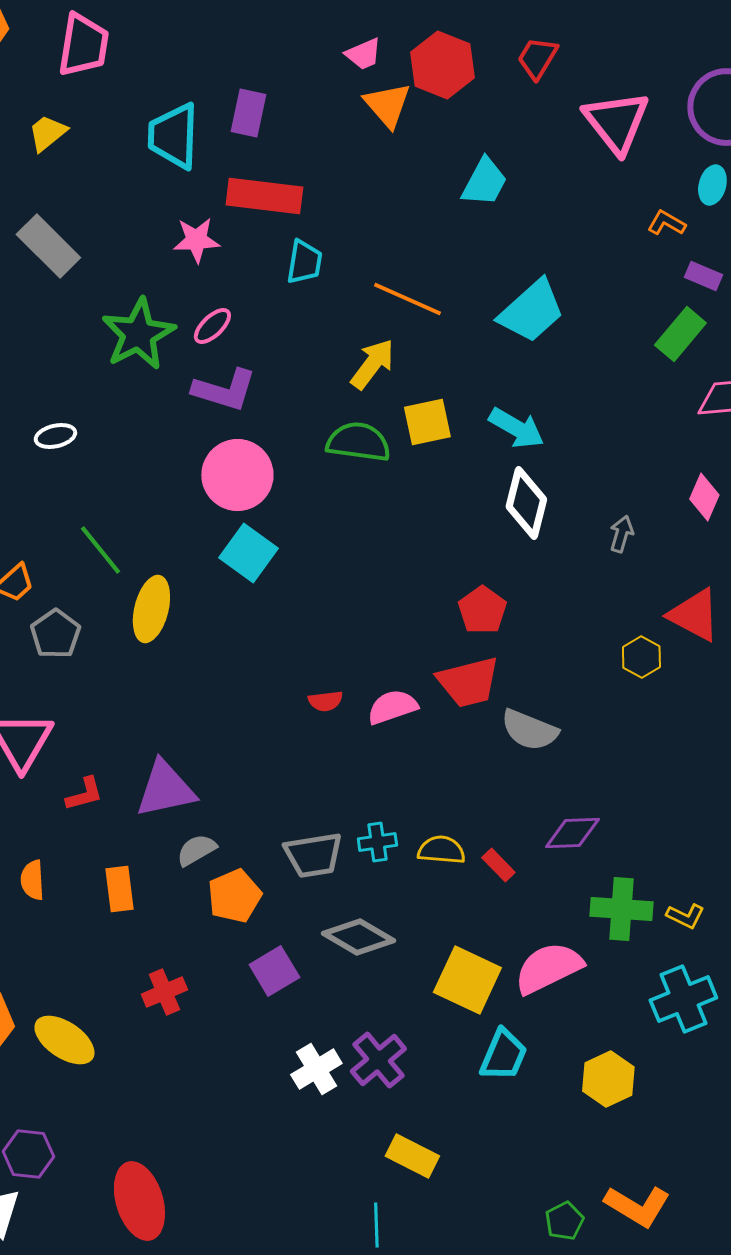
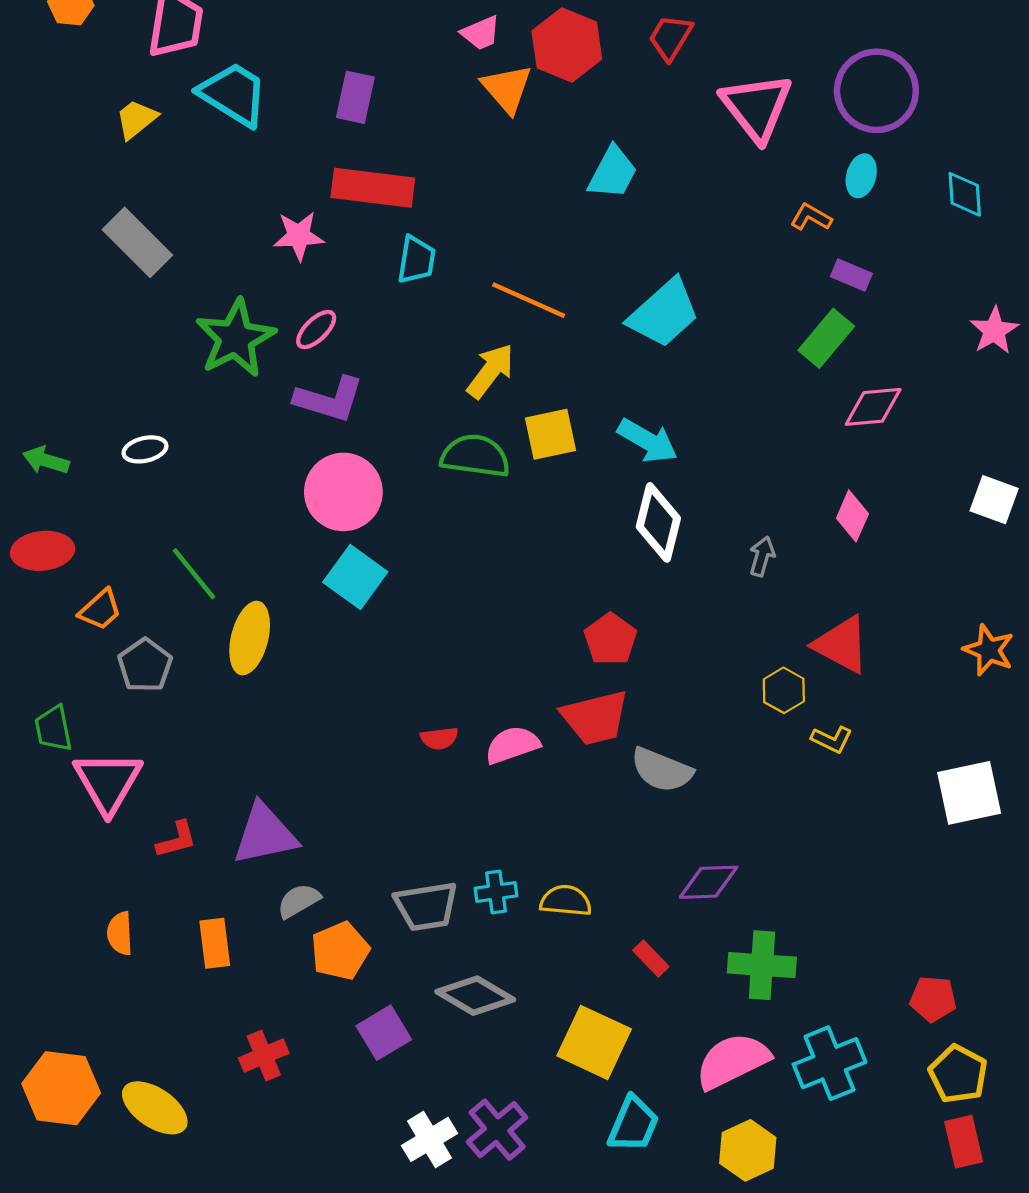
cyan trapezoid: (173, 136) -> (233, 94), moved, turned 120
red rectangle: (498, 865) -> (651, 959), moved
yellow L-shape: (685, 916) -> (832, 739), moved
pink semicircle: (548, 968) -> (733, 1061), moved

